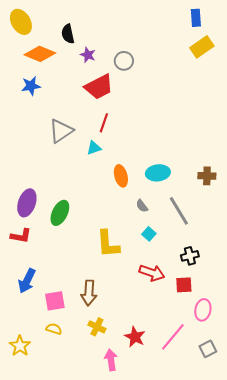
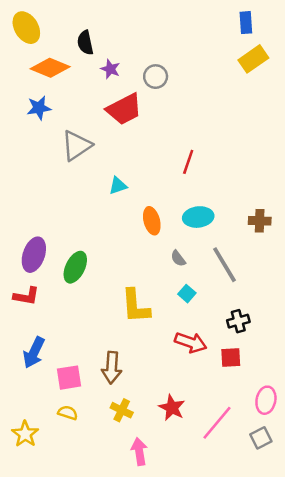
red line: (104, 123) -> (188, 162), moved
gray triangle: (61, 131) -> (77, 146), moved
pink ellipse: (203, 310) -> (266, 400), moved
red star: (135, 337) -> (172, 408), moved

